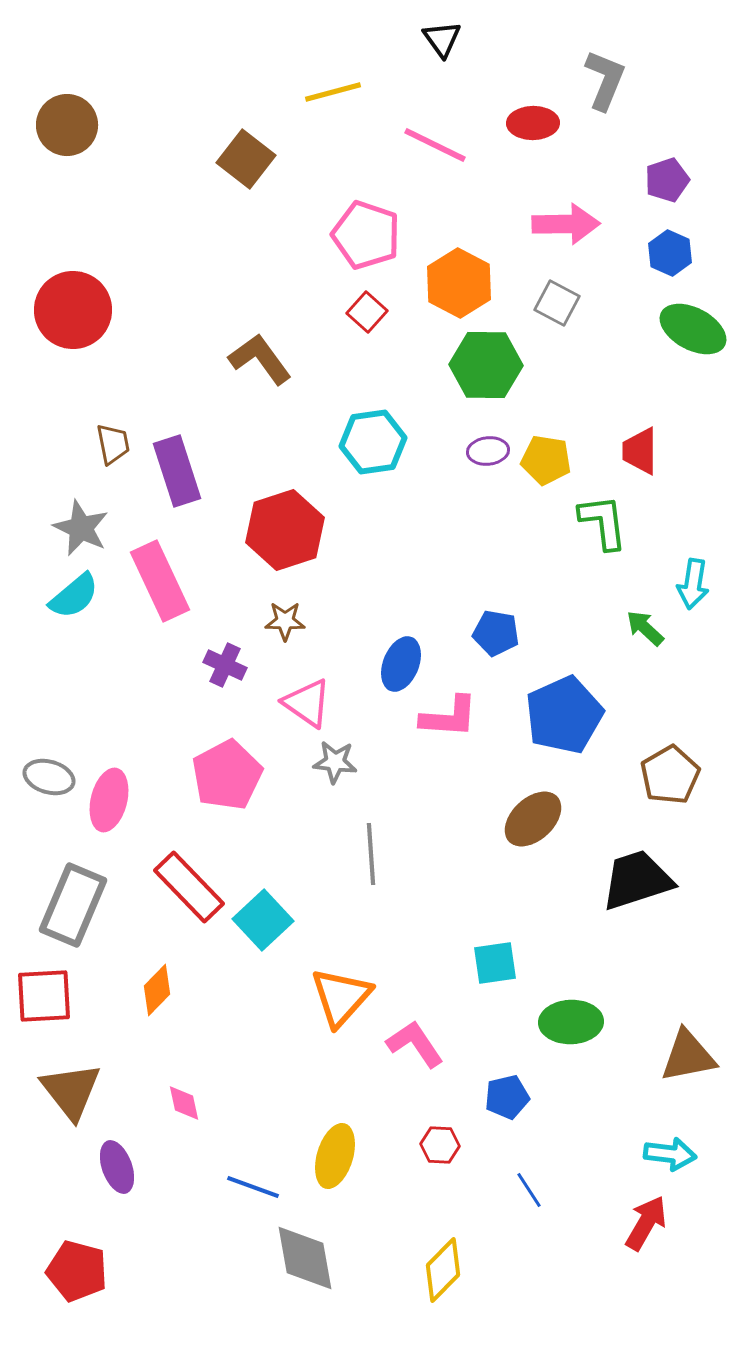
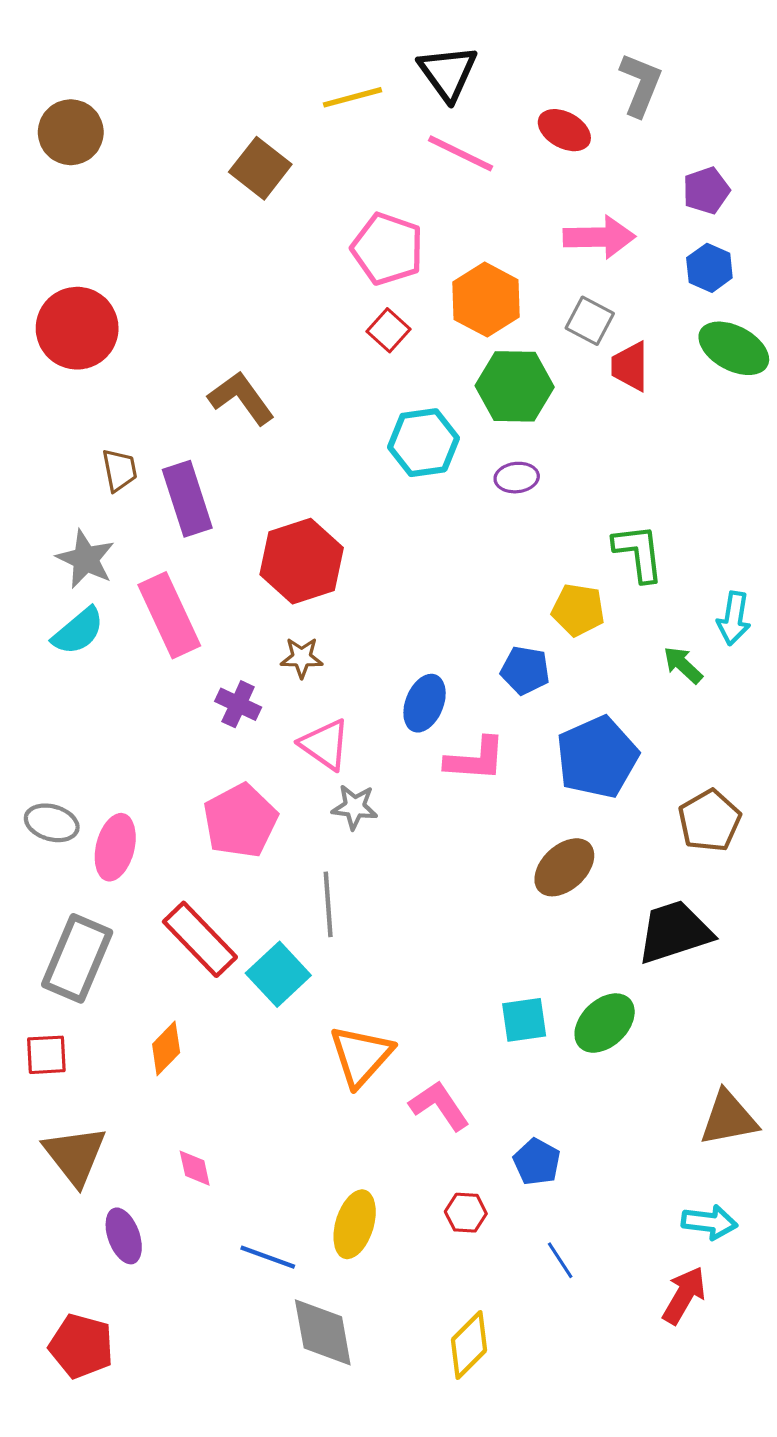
black triangle: (442, 39) -> (448, 73), moved, size x1.5
red ellipse: (533, 123) -> (564, 130), turned 30
brown L-shape: (260, 359) -> (241, 398), moved
cyan hexagon: (373, 442) -> (423, 443), moved
red trapezoid: (640, 451) -> (630, 366), moved
yellow pentagon: (546, 460) -> (578, 610), moved
gray line: (371, 854) -> (328, 904), moved
red square: (44, 996) -> (46, 1055), size x0.7
green ellipse: (571, 1022) -> (605, 1023), moved, turned -42
blue pentagon: (507, 1097) -> (537, 1162), turned -30

